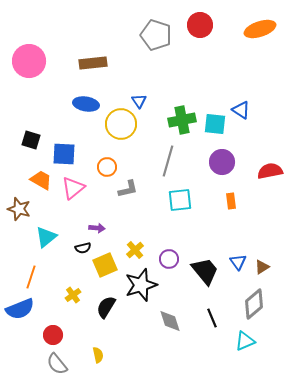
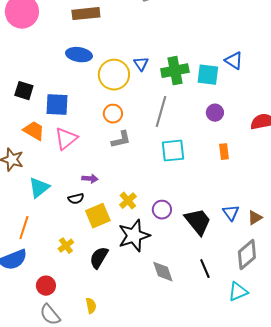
blue triangle: (139, 101) -> (141, 64), moved
purple circle: (222, 162) -> (215, 113), size x0.7
orange circle: (107, 167) -> (113, 114), moved

